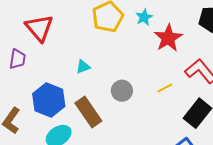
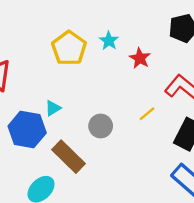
red star: (168, 38) -> (140, 58), size x0.7
blue hexagon: (49, 100) -> (27, 129), moved

